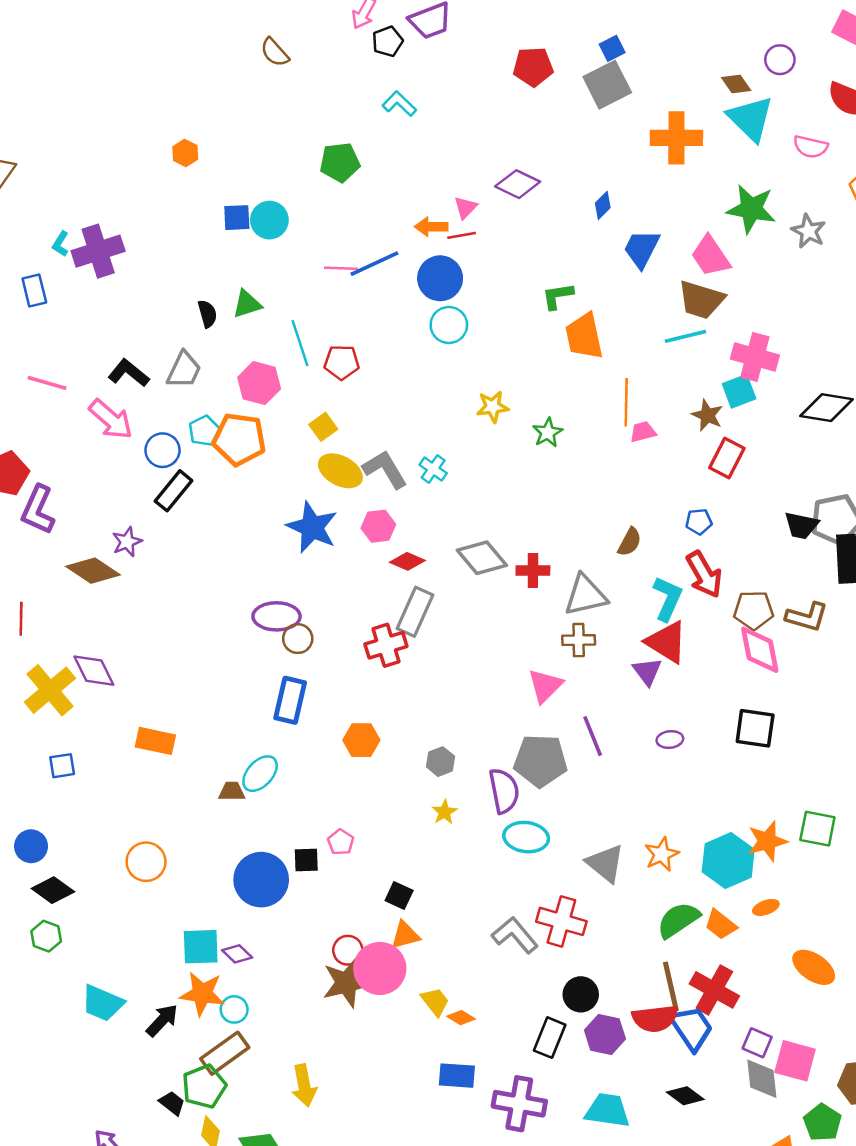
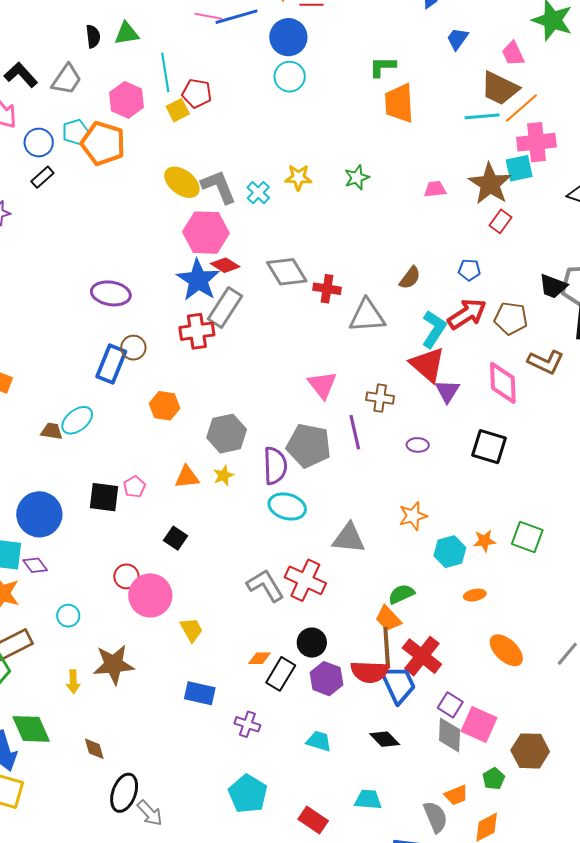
blue trapezoid: (642, 249) -> (457, 39), size x0.7
pink trapezoid: (711, 256) -> (513, 54), size x0.7
pink cross: (755, 357) -> (536, 142), turned -30
orange line: (626, 402) -> (521, 108), moved, turned 39
yellow star: (493, 407) -> (298, 177), moved
brown star: (707, 415) -> (490, 184), size x1.6
yellow square: (323, 427) -> (178, 110), moved
red rectangle: (727, 458) -> (501, 221), size x0.7
black rectangle: (174, 491) -> (42, 177), size x0.7
pink hexagon: (378, 526) -> (206, 233), size x1.6
blue star: (312, 527) -> (198, 280), moved
red arrow: (704, 574) -> (467, 314), turned -102
brown pentagon: (754, 610) -> (511, 318), moved
brown circle: (298, 639) -> (133, 348), moved
brown cross: (579, 640) -> (380, 398), moved
purple triangle: (647, 672) -> (447, 391), moved
pink triangle: (545, 686) -> (322, 385), turned -32
gray hexagon: (440, 762) -> (227, 434), size x1.6
orange star: (767, 841) -> (484, 541), size x0.7
orange star: (662, 854) -> (413, 516), moved
black square: (306, 860) -> (104, 497), size x1.4
cyan hexagon: (728, 861) -> (450, 552), size x0.7
gray triangle: (605, 863) -> (349, 538), turned -42
blue circle: (261, 880) -> (39, 514), moved
green semicircle: (678, 920) -> (401, 594), size x0.7
orange trapezoid: (721, 925) -> (388, 619), moved
orange triangle: (405, 935) -> (187, 477), moved
brown star: (347, 983) -> (114, 665), moved
cyan circle: (234, 1009) -> (68, 616), moved
orange diamond: (461, 1018) -> (259, 658), moved, turned -40
yellow arrow: (304, 1085) -> (73, 682), size x0.7
purple cross: (519, 1104) -> (247, 724), size x0.6
cyan trapezoid: (607, 1110) -> (319, 741), size x0.7
green pentagon: (822, 1123) -> (494, 779), size x0.7

